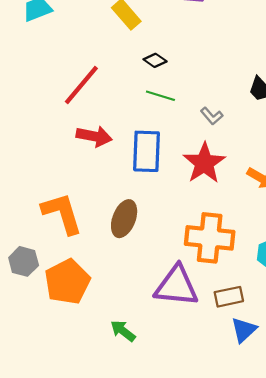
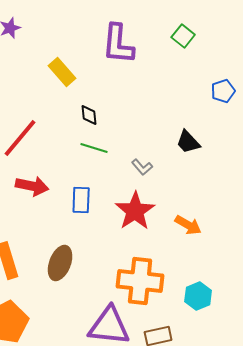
black diamond: (155, 60) -> (89, 115), turned 50
blue rectangle: (147, 151) -> (81, 200), size x0.7

